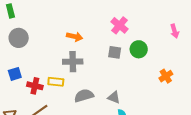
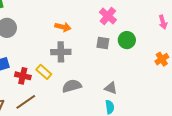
orange cross: (166, 76) -> (162, 59), moved
yellow rectangle: (56, 82) -> (44, 72), turned 35
gray triangle: (114, 97) -> (111, 88), moved

